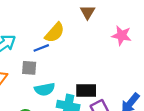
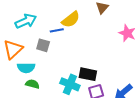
cyan semicircle: (45, 89) -> (26, 68), moved

